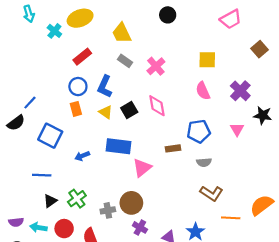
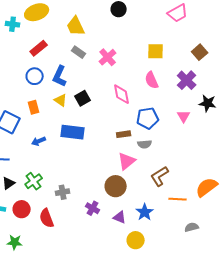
cyan cross: (54, 31) -> (13, 24), turned -32
brown square: (260, 49) -> (200, 52), moved
pink diamond: (157, 106) -> (122, 94), moved
orange rectangle: (76, 109) -> (34, 107), moved
gray semicircle: (204, 162) -> (145, 144), moved
pink triangle: (142, 168) -> (127, 161), moved
brown L-shape: (211, 193) -> (160, 176), turned 115
brown circle: (131, 203) -> (116, 186), moved

